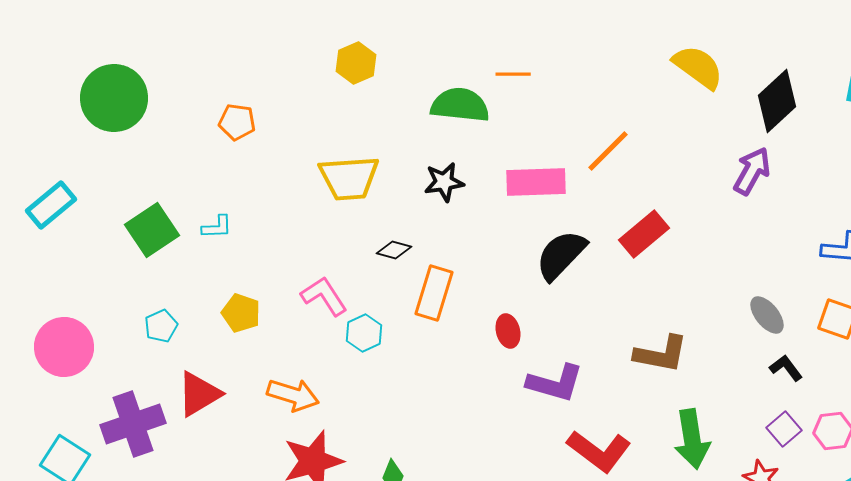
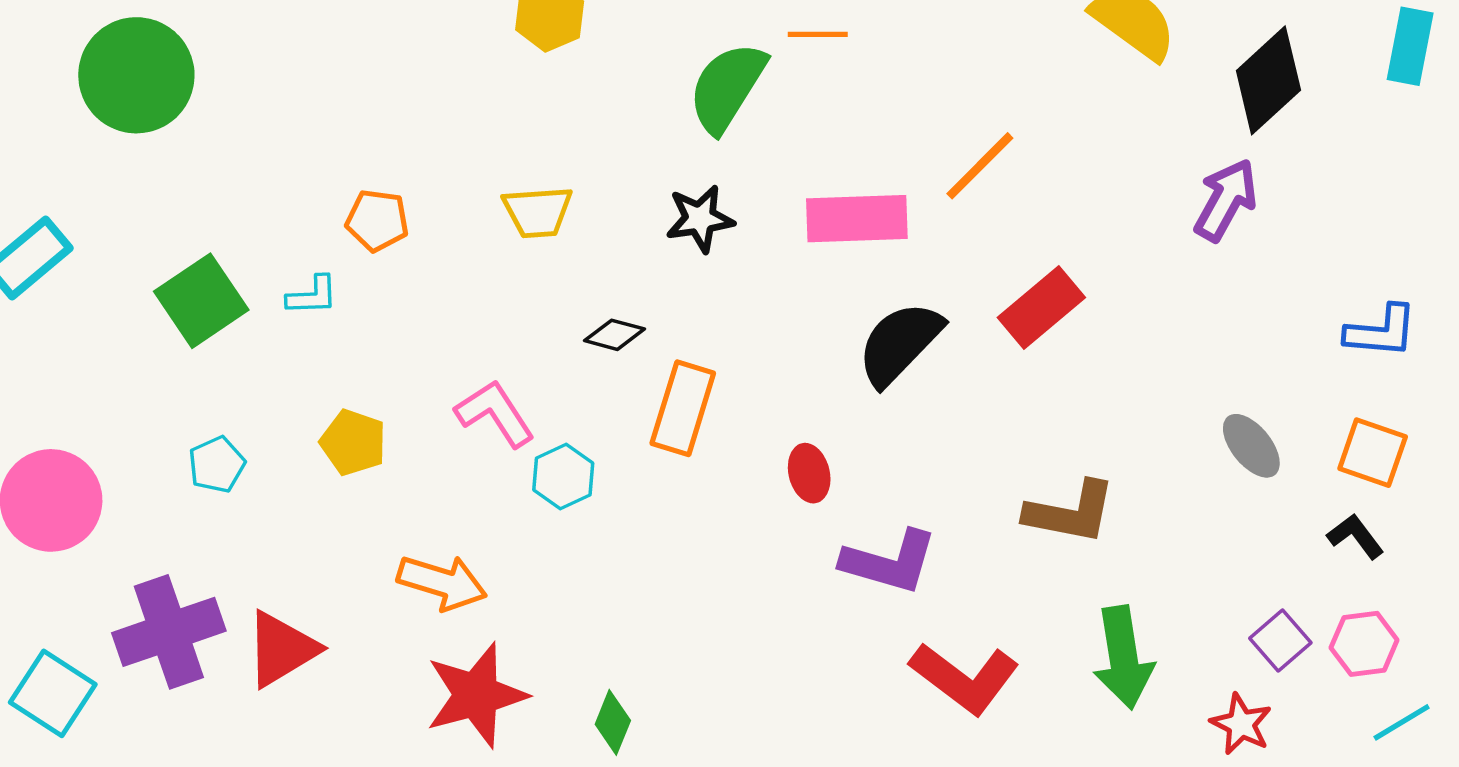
green semicircle: (460, 105) -> (727, 87), turned -64
orange pentagon: (237, 122) -> (377, 220), moved
yellow trapezoid: (349, 178) -> (538, 212), size x0.7
black L-shape: (786, 368) -> (1356, 536), moved
red triangle: (199, 394) -> (282, 649), moved

